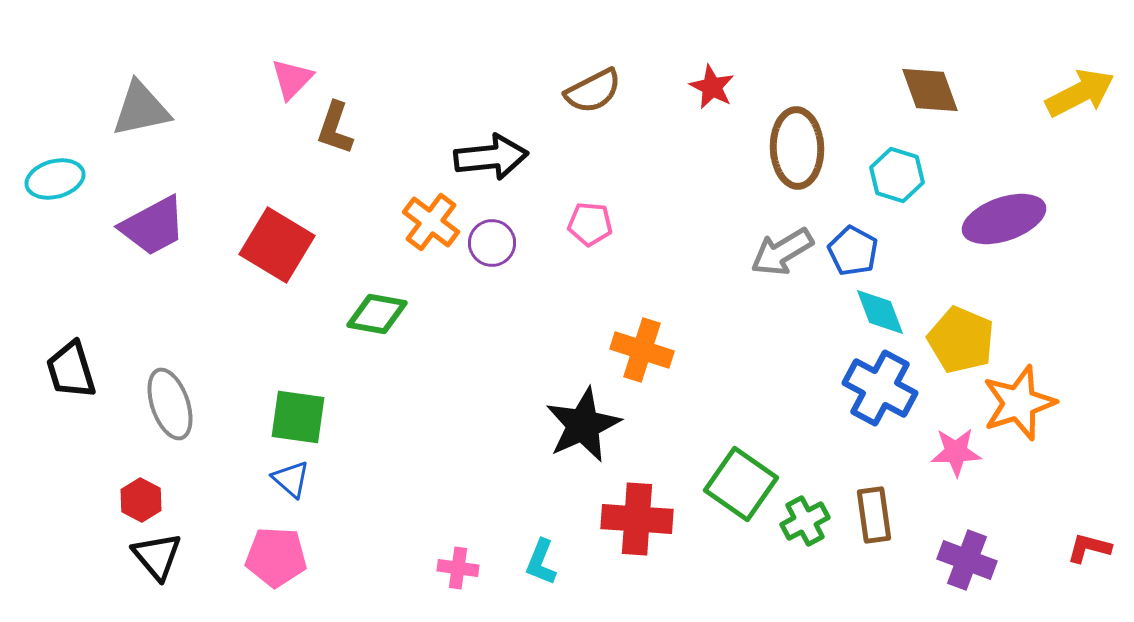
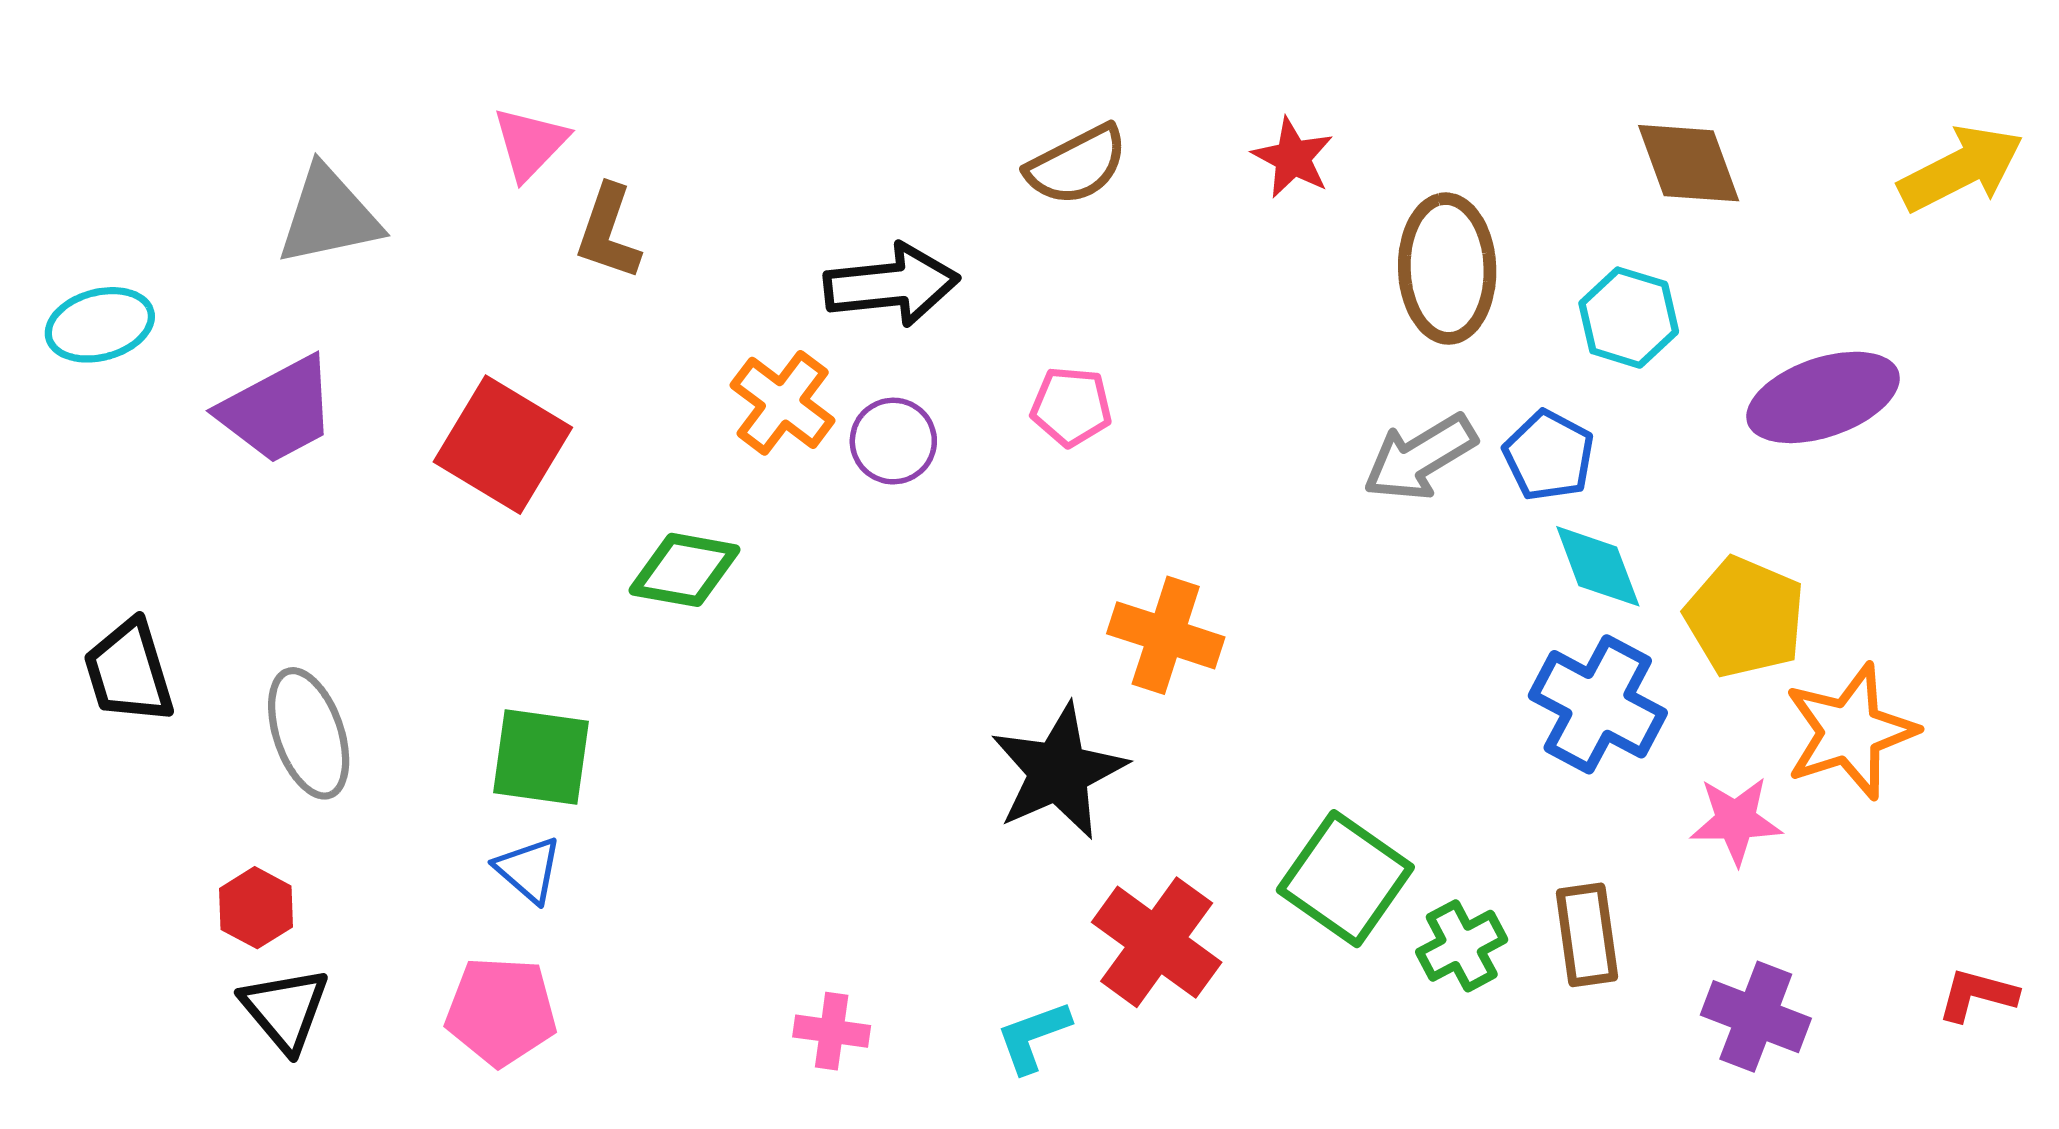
gray triangle: (141, 109) -> (329, 216), moved
red cross: (637, 519) -> (1157, 942), turned 32
cyan L-shape: (541, 562) -> (1033, 1037), moved, turned 48

